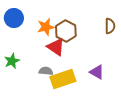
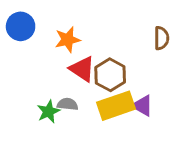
brown hexagon: (66, 31) -> (110, 75), moved
green star: (12, 61) -> (48, 112), moved
yellow rectangle: (63, 79) -> (116, 106), moved

